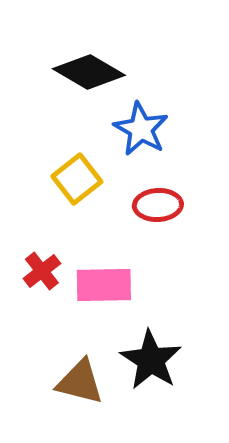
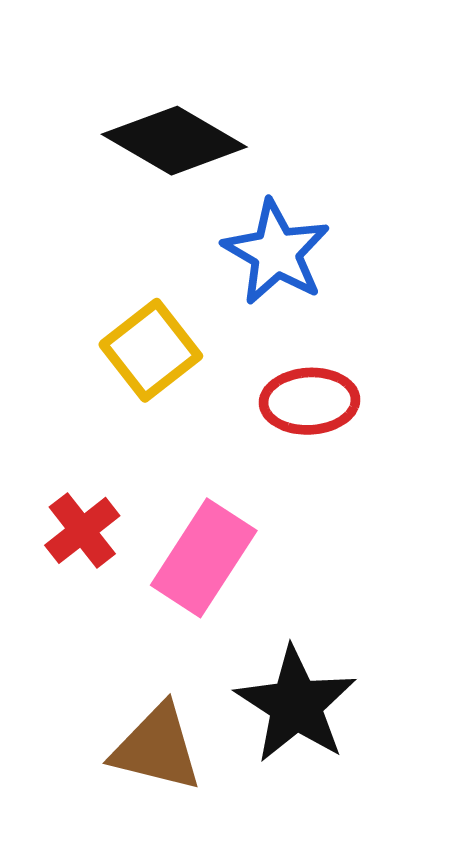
pink rectangle: (104, 285) -> (204, 558), turned -56

